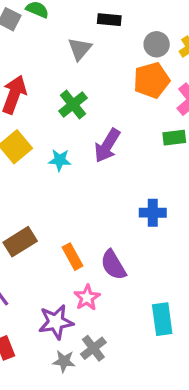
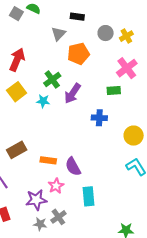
orange pentagon: (152, 80) -> (78, 54), moved
green cross: (73, 105) -> (52, 79), moved
blue cross: (153, 213) -> (99, 118), moved
orange rectangle: (72, 257) -> (48, 160), turned -56
cyan rectangle: (162, 319) -> (89, 196), moved

